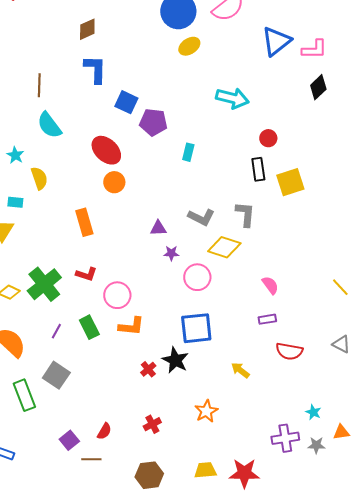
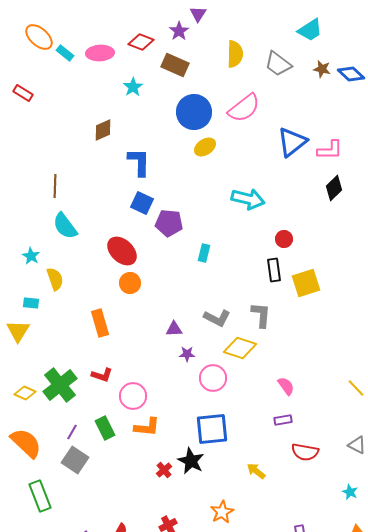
blue L-shape: (95, 69) -> (139, 162), moved
gray square: (56, 375) -> (75, 460), moved
cyan star: (313, 412) -> (350, 492), moved

